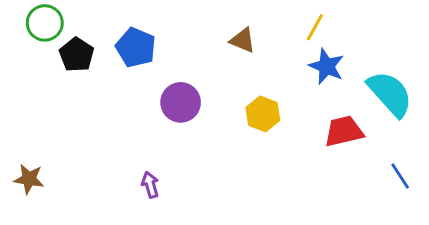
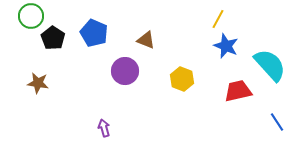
brown triangle: (243, 40) -> (146, 40), moved
brown star: (29, 179) -> (38, 83), moved

